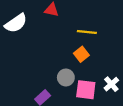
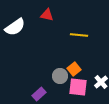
orange square: (81, 54) -> (74, 69), moved

